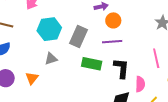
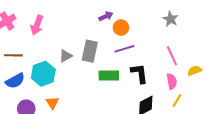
cyan hexagon: (49, 29) -> (43, 74), moved
gray triangle: (51, 59) -> (66, 56), moved
pink semicircle: (140, 84) -> (172, 81), moved

